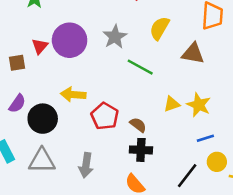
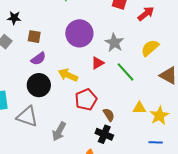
gray star: (115, 37) -> (114, 43), turned -30
red triangle: (40, 46) -> (98, 63), moved
purple semicircle: (17, 104) -> (38, 59), moved

